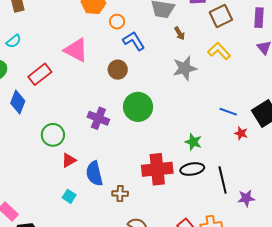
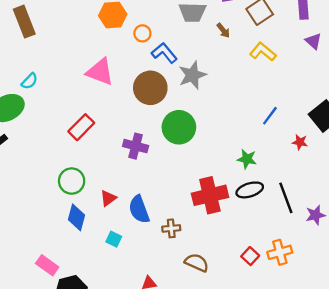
brown arrow: (179, 33) -> (223, 30), moved
cyan semicircle: (14, 41) -> (29, 81), moved
gray star: (185, 68) -> (192, 75), moved
brown circle: (118, 70) -> (150, 88), size x1.5
red rectangle: (40, 74) -> (81, 127), moved
blue diamond: (18, 102) -> (76, 217), moved
blue line: (228, 112) -> (270, 116), moved, turned -66
green circle: (53, 135) -> (72, 181), moved

